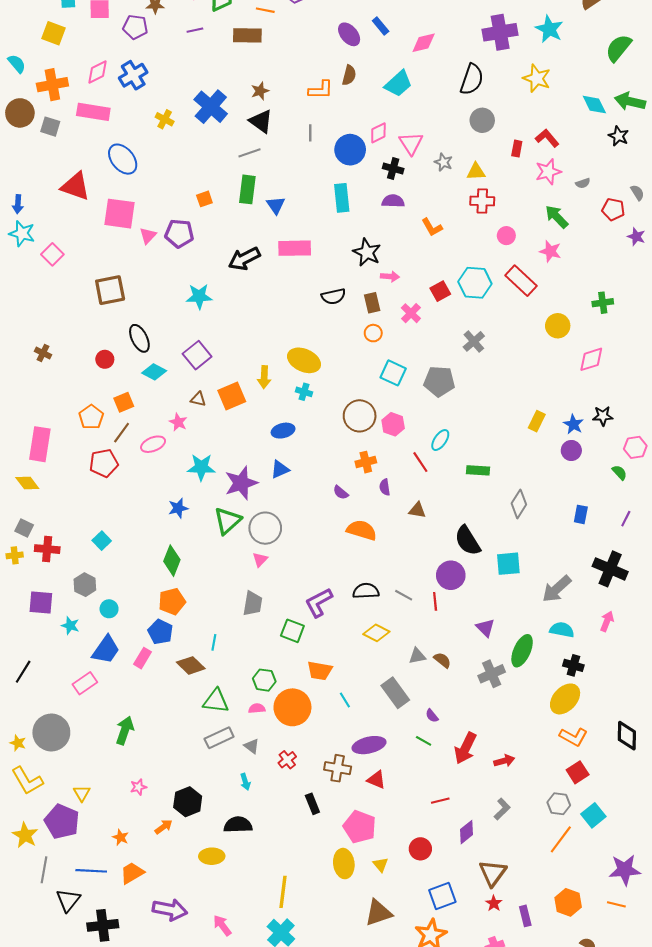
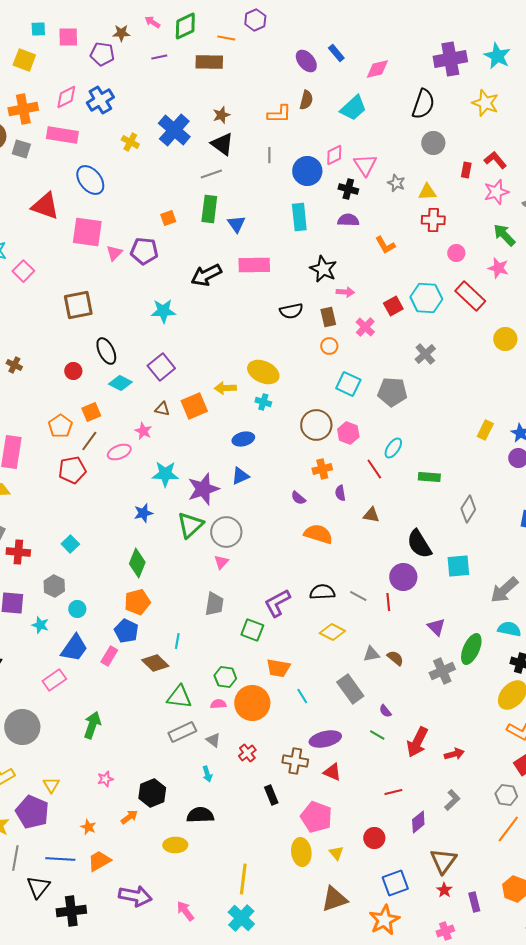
yellow arrow: (264, 377) -> (225, 388), turned 85

